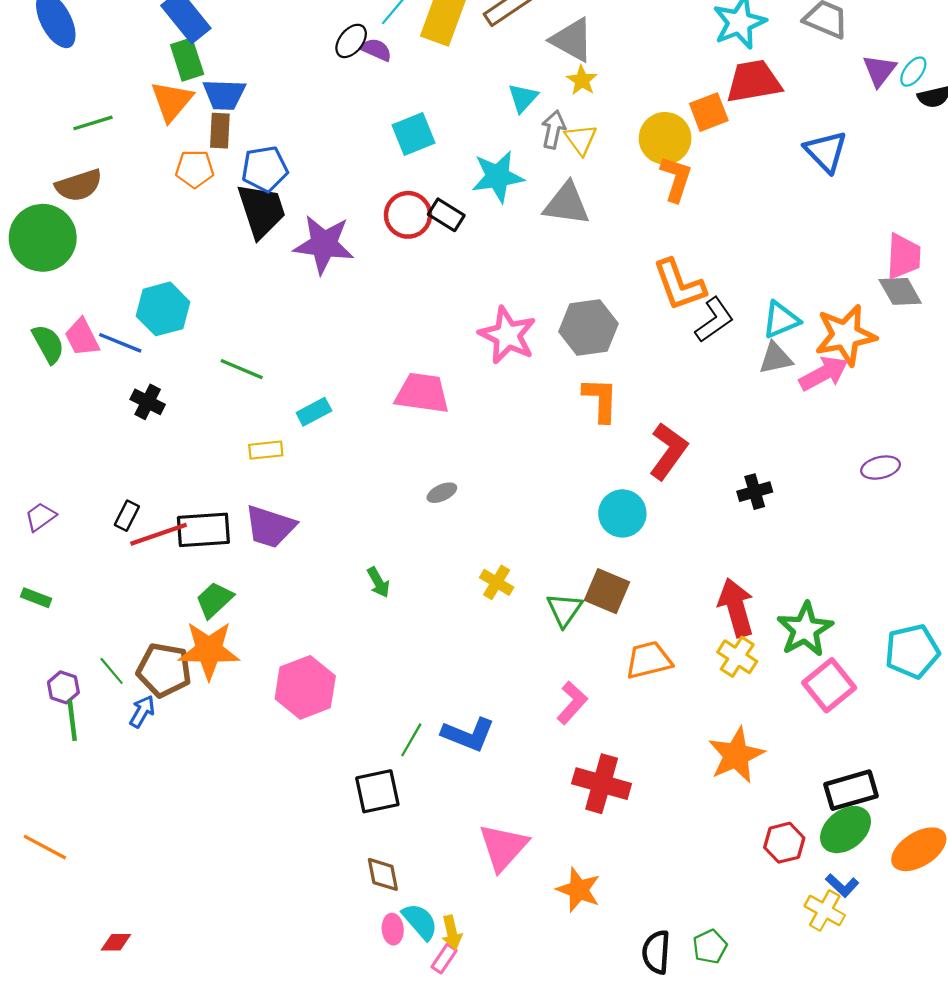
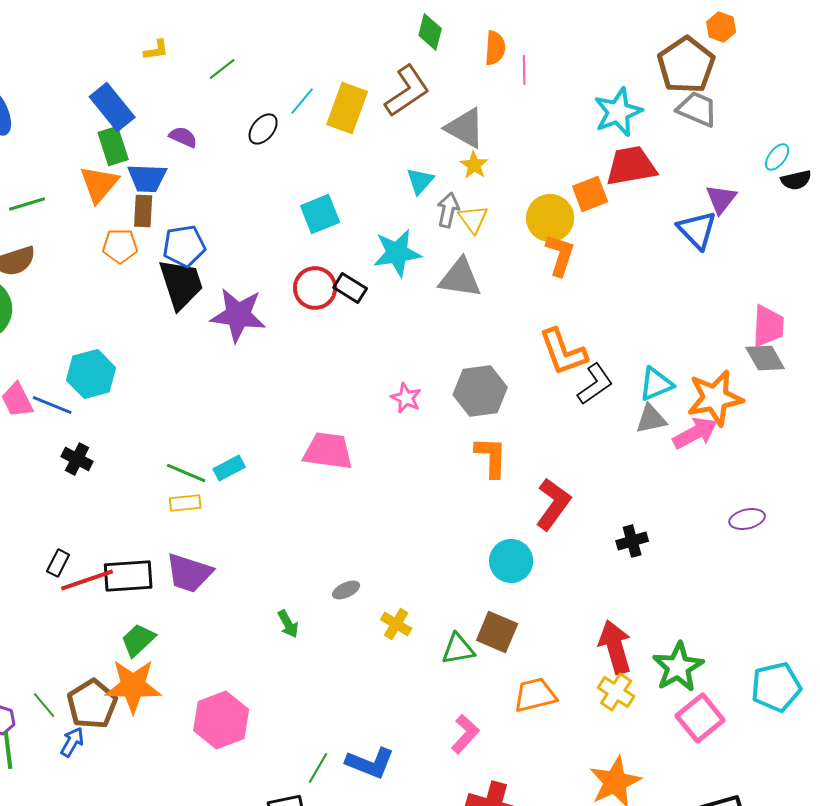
purple semicircle: (376, 50) -> (183, 137), moved
purple triangle: (879, 70) -> (721, 199), moved
pink star: (508, 335) -> (406, 398), size x0.6
green line: (242, 369) -> (186, 473), moved
gray ellipse: (442, 493) -> (346, 590), moved
green triangle: (564, 610) -> (458, 649), turned 45
brown pentagon: (164, 670) -> (92, 704), turned 30

